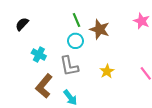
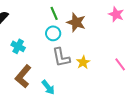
gray L-shape: (69, 66) -> (61, 57), moved

